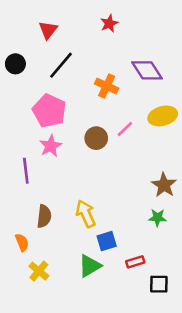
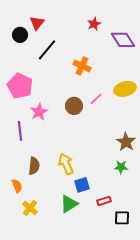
red star: (109, 23) -> (94, 24), moved
black circle: (15, 64) -> (20, 35), moved
purple diamond: (147, 70) -> (123, 40), moved
pink pentagon: (49, 111) -> (20, 86), moved

